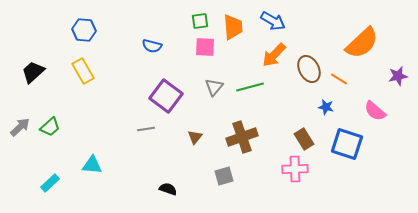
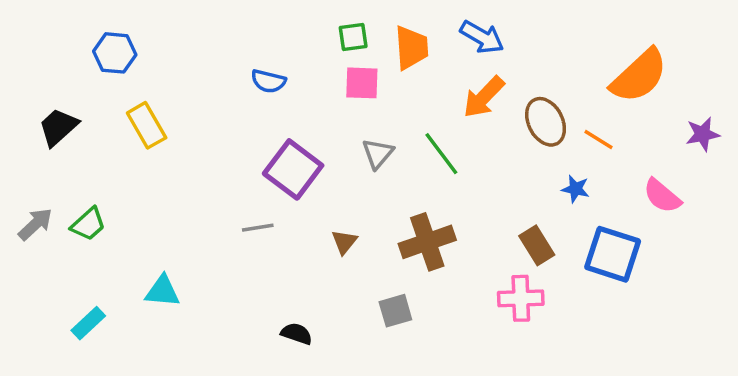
blue hexagon: (84, 30) -> (115, 53), moved
green line: (250, 87) -> (441, 154), turned 68

